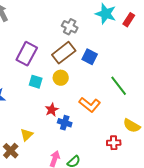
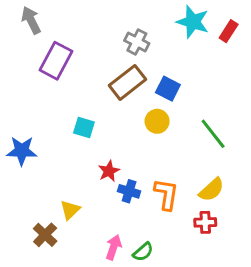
purple rectangle: (27, 54) -> (56, 61), moved
yellow circle: (61, 78) -> (157, 121), moved
orange L-shape: (90, 105) -> (166, 194), moved, turned -120
yellow semicircle: (132, 126) -> (211, 190), moved, turned -72

